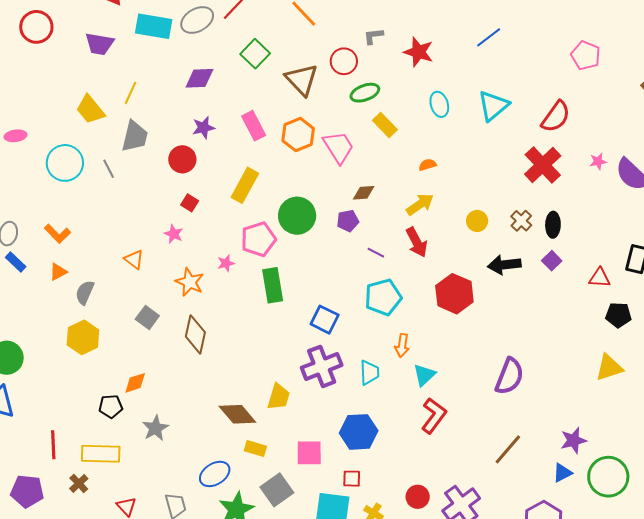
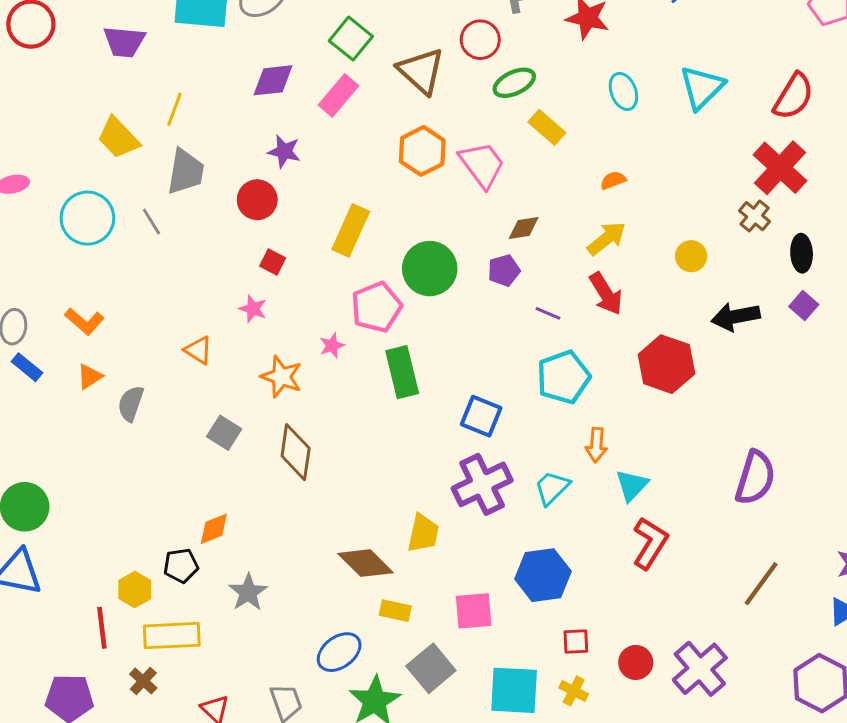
pink rectangle: (254, 126) -> (339, 95), moved, turned 72
purple star: (203, 128) -> (284, 151), turned 30
brown cross: (521, 221) -> (755, 216), moved
yellow hexagon: (83, 337) -> (135, 590), moved, size x0.7
cyan trapezoid: (369, 372) -> (552, 488), turned -128
red square: (352, 479) -> (576, 642), moved

